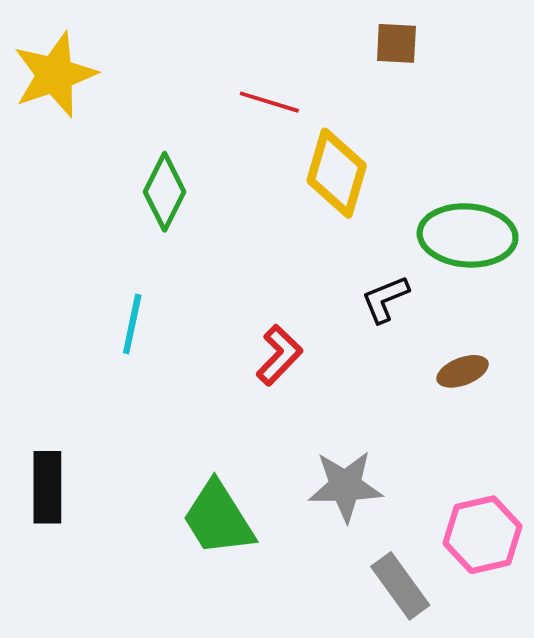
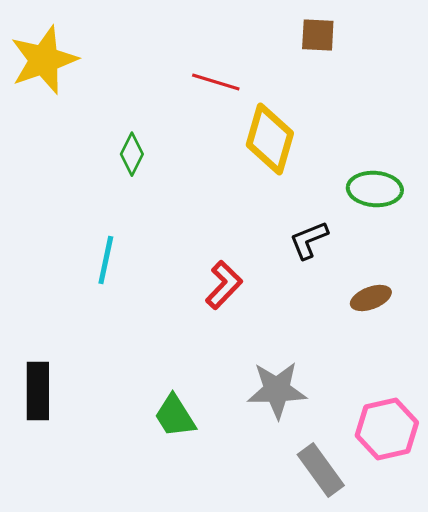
green diamond: (165, 192) -> (132, 154), size x0.7
green ellipse: (468, 235) -> (375, 189), size x0.7
green trapezoid: (218, 518) -> (175, 416), size x0.7

